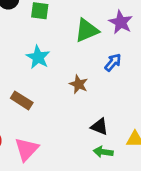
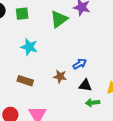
blue arrow: (113, 62) -> (80, 64), moved, turned 32
brown star: (79, 84) -> (60, 76), moved

